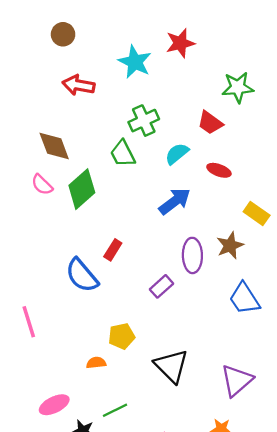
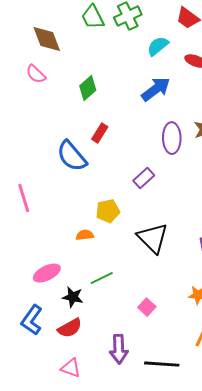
green trapezoid: (123, 154) -> (93, 17), moved
green diamond: (82, 189) -> (88, 88), moved, size x0.7
purple rectangle: (161, 286) -> (144, 178), moved

